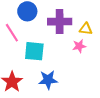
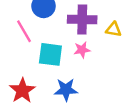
pink star: (79, 46) -> (82, 50), moved

